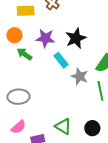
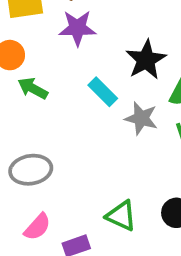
purple star: (45, 38) -> (77, 28), moved
black star: (76, 38) -> (146, 60), moved

